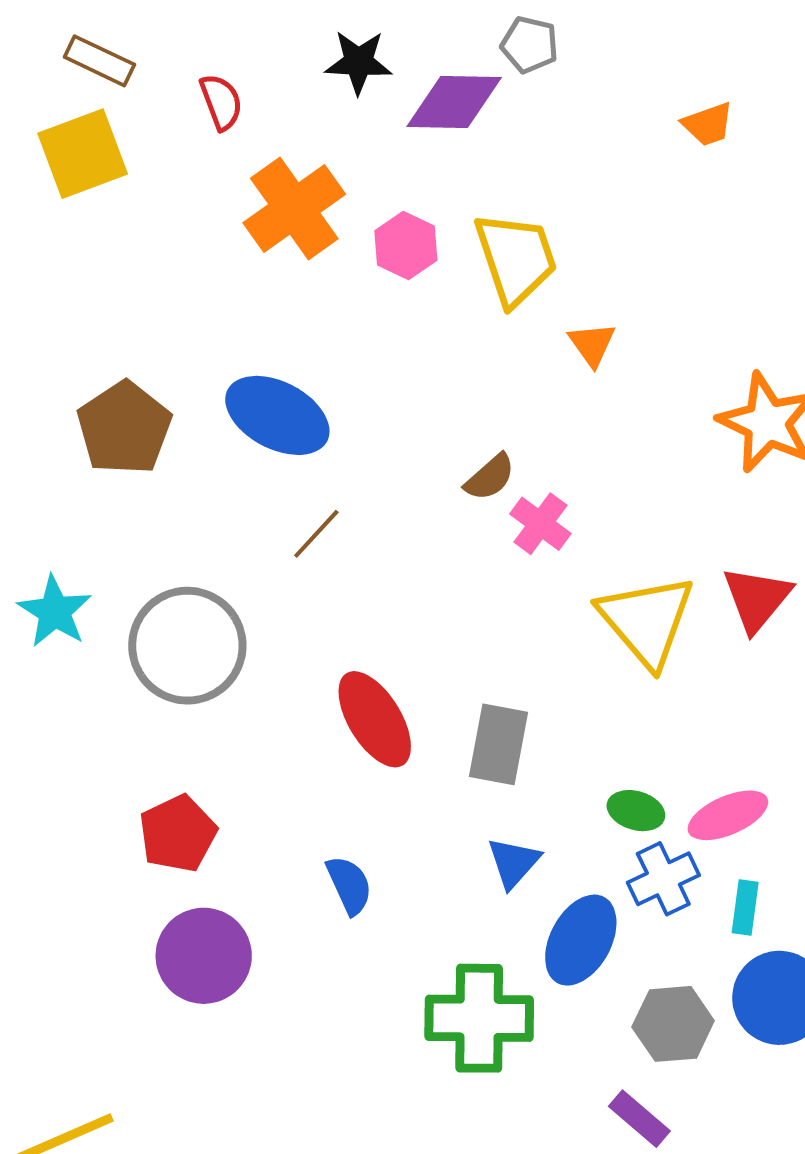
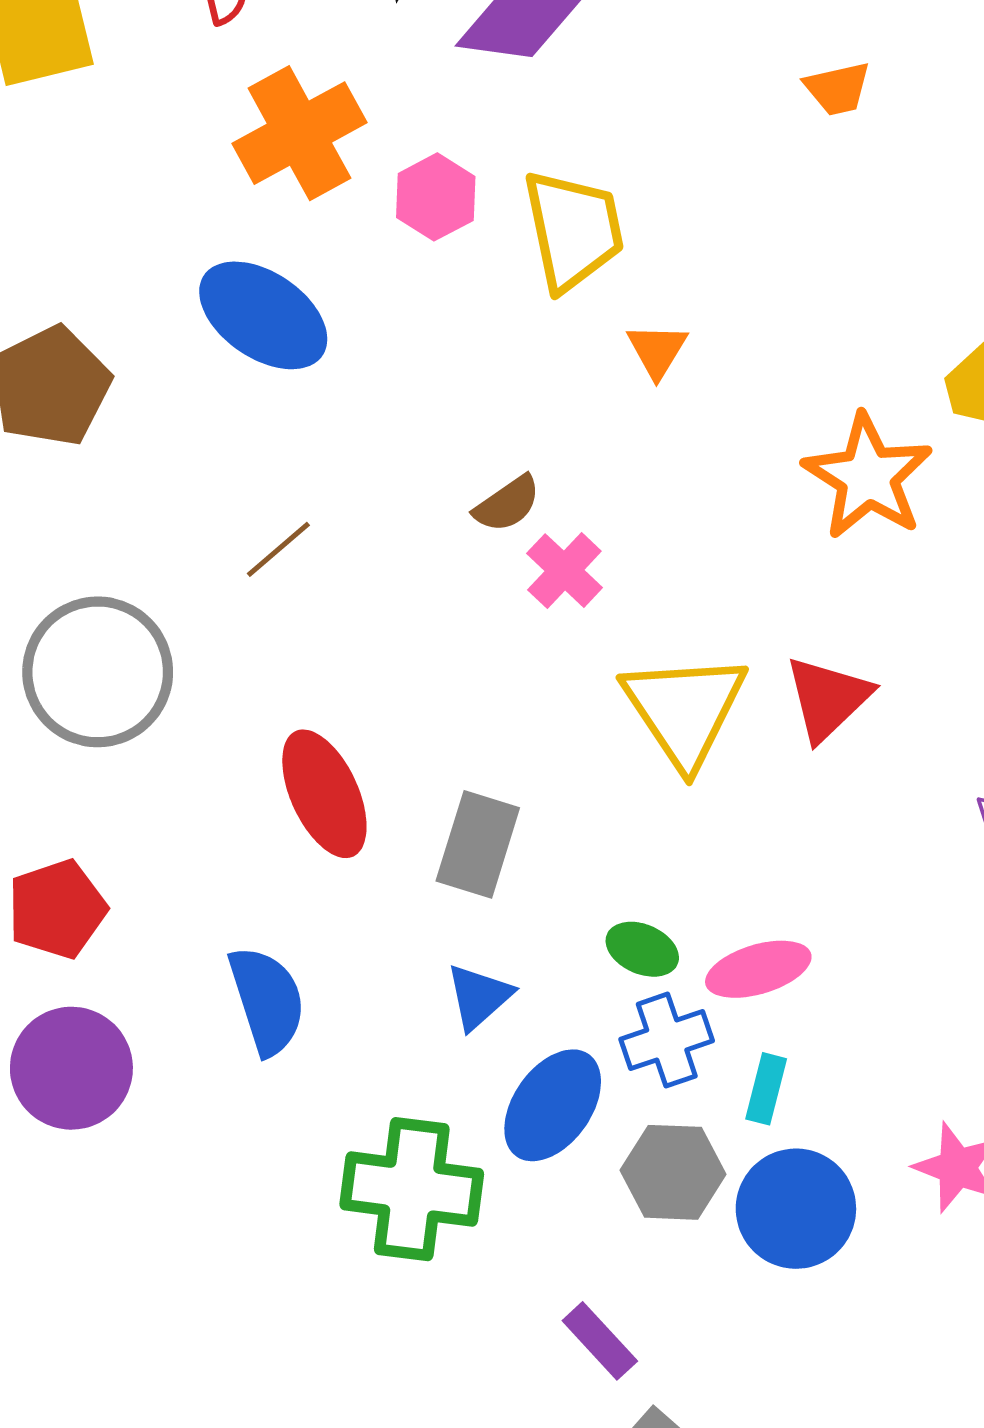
blue ellipse: (277, 415) -> (263, 315), moved
blue semicircle: (349, 885) -> (267, 1000), size x1.4
gray hexagon: (673, 1024) -> (673, 1172), moved

